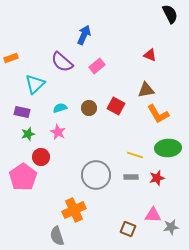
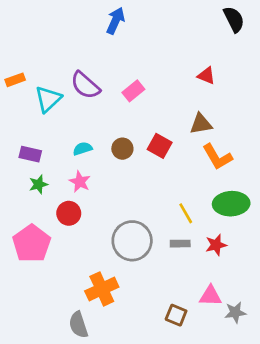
blue arrow: (84, 35) -> (116, 21), moved
cyan triangle: (35, 84) -> (48, 99), moved
yellow line: (135, 155) -> (186, 213), turned 42
red circle: (41, 157) -> (69, 213), moved

